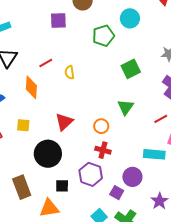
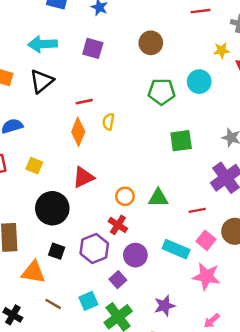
purple square: (58, 20) -> (93, 48), moved
orange diamond: (31, 87) -> (78, 132), moved
green triangle: (126, 107) -> (158, 198), moved, turned 36
purple circle: (132, 177) -> (135, 255), moved

